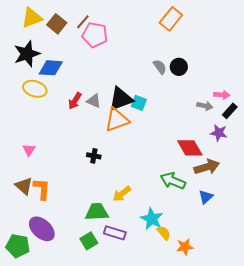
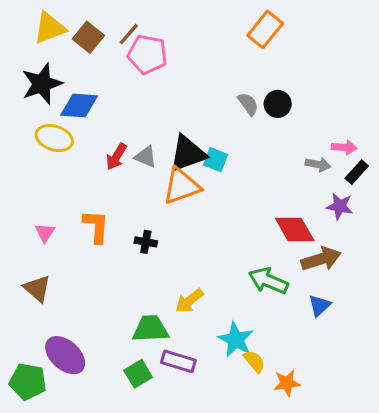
orange L-shape: (42, 189) -> (96, 226), moved

